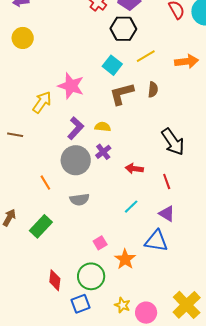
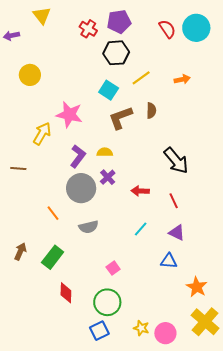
yellow circle: (23, 38) -> (30, 75), moved
orange arrow: (187, 61) -> (182, 79), size x0.7
blue triangle: (156, 241) -> (169, 261), size x0.7
orange star: (125, 259) -> (197, 287), moved
red diamond: (55, 280) -> (66, 293), moved

